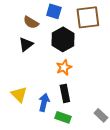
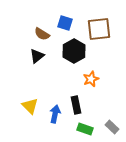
orange star: (64, 67) -> (91, 79), moved
green rectangle: (63, 117) -> (85, 129), moved

